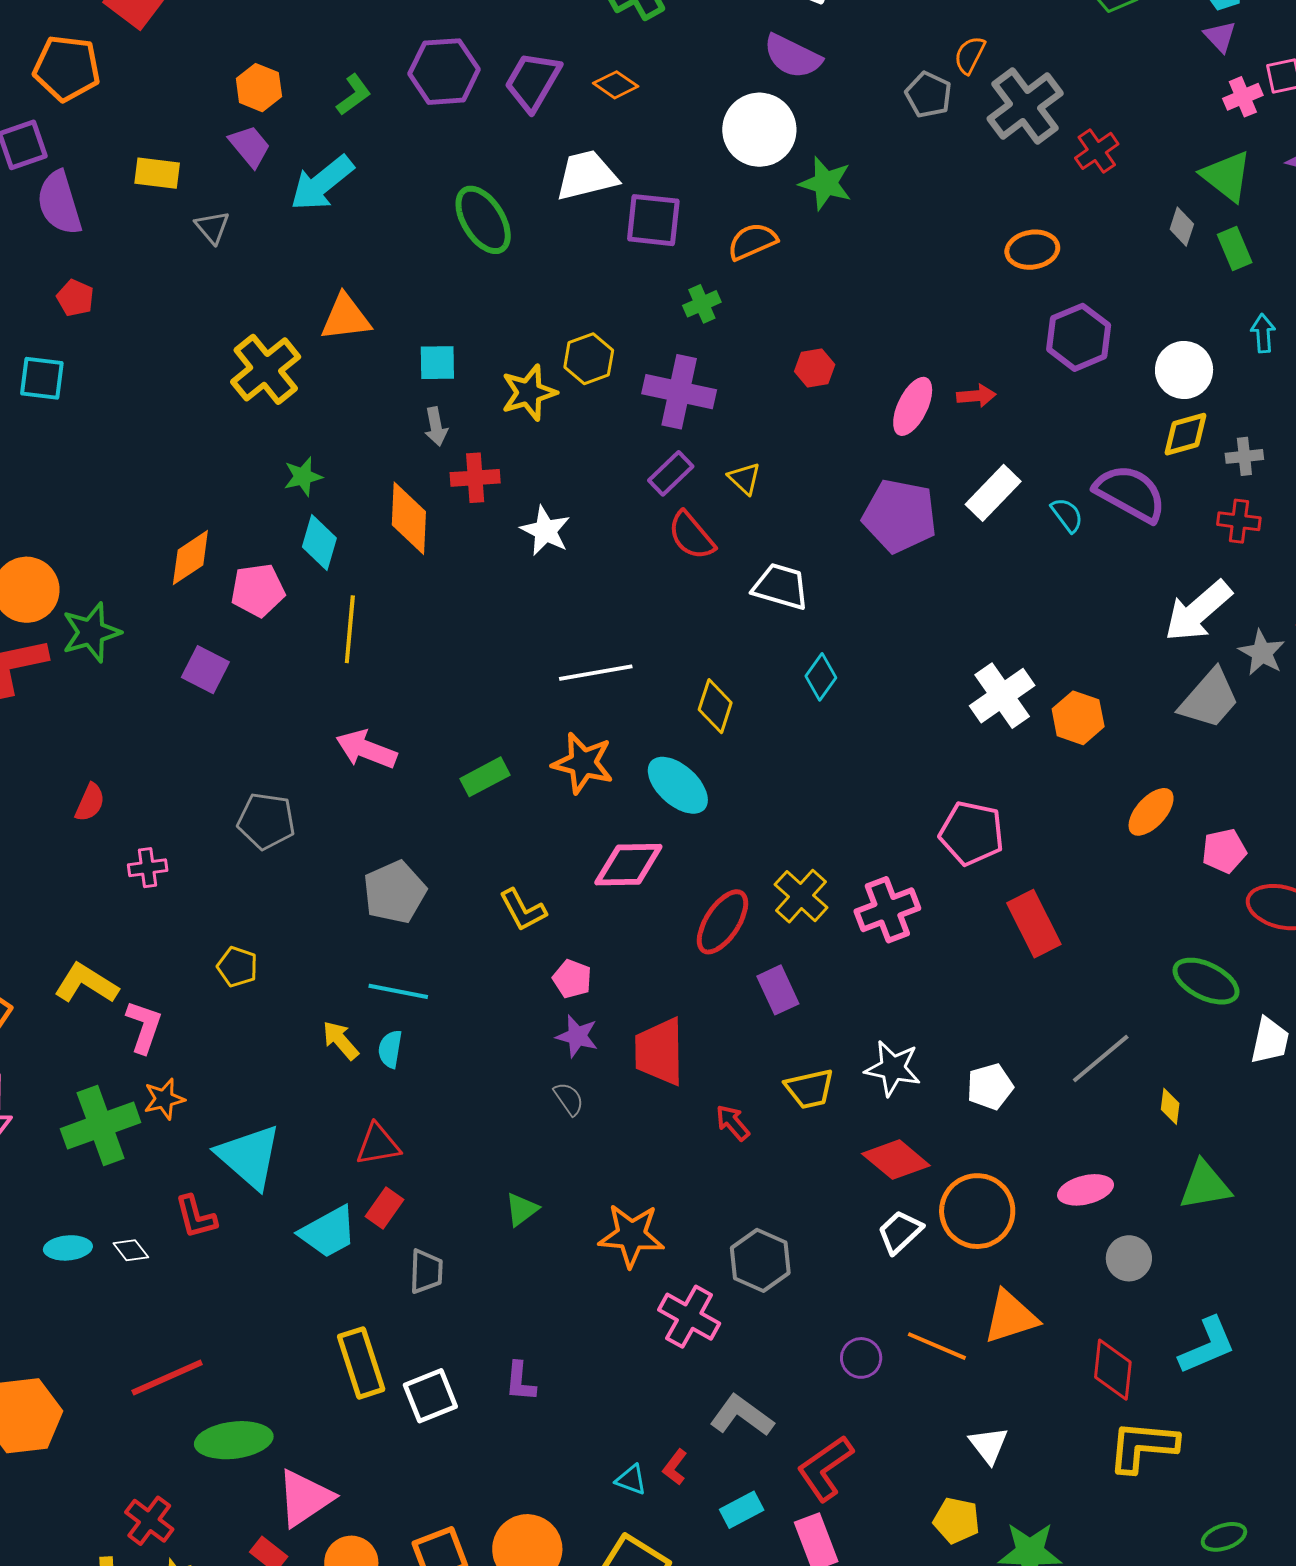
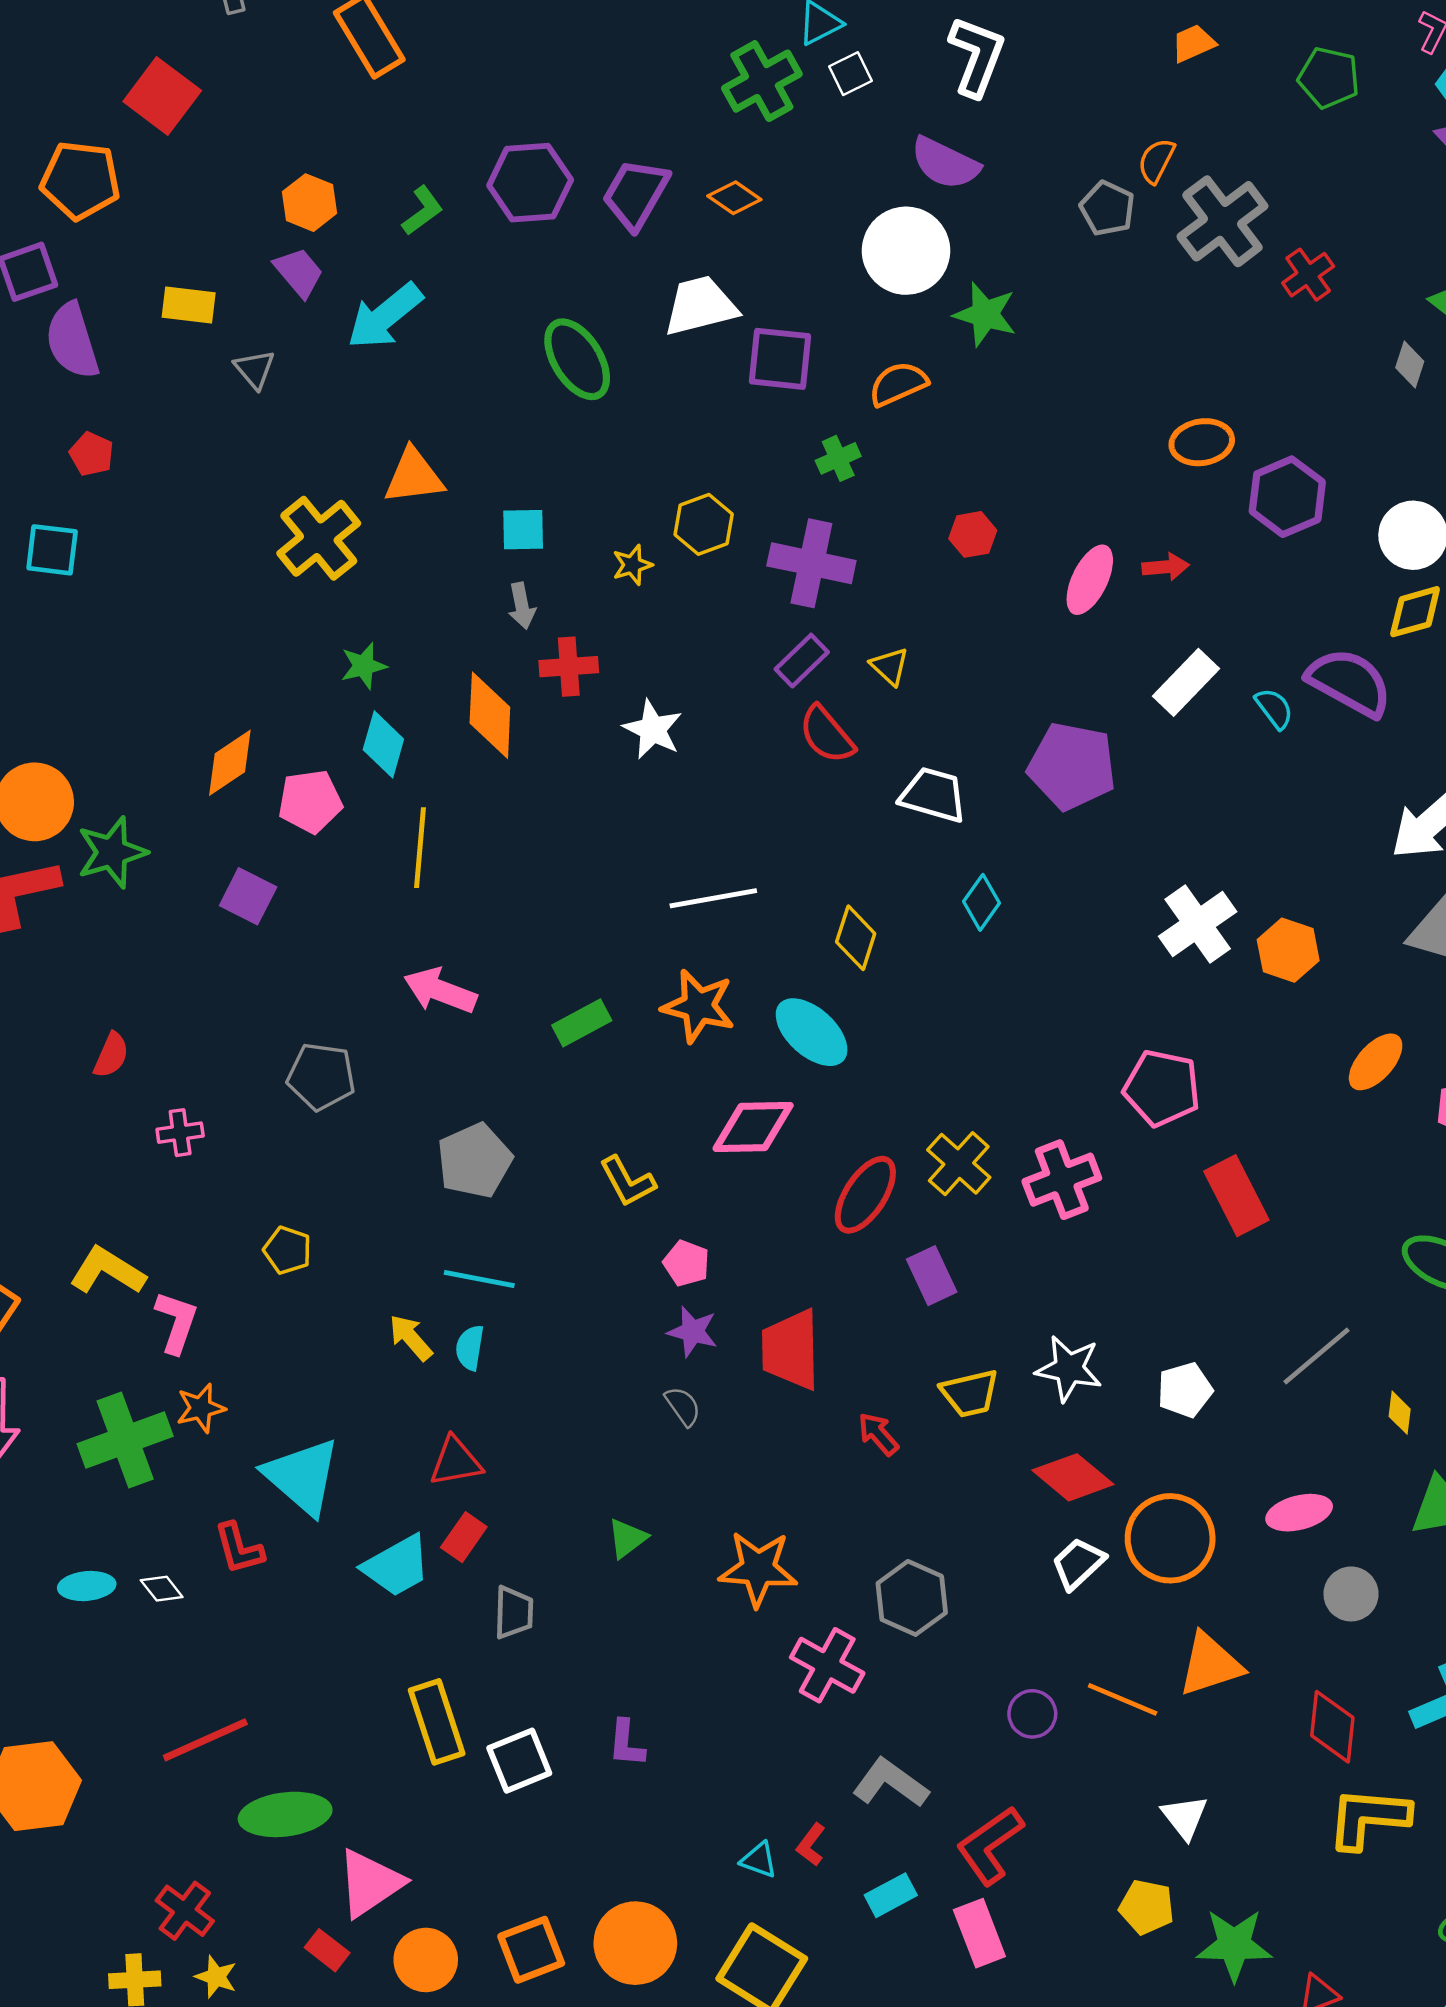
orange ellipse: (1032, 250) -> (1202, 442), moved
yellow star: (529, 393) -> (632, 565), size x0.6
purple pentagon: (900, 516) -> (1072, 766), moved

